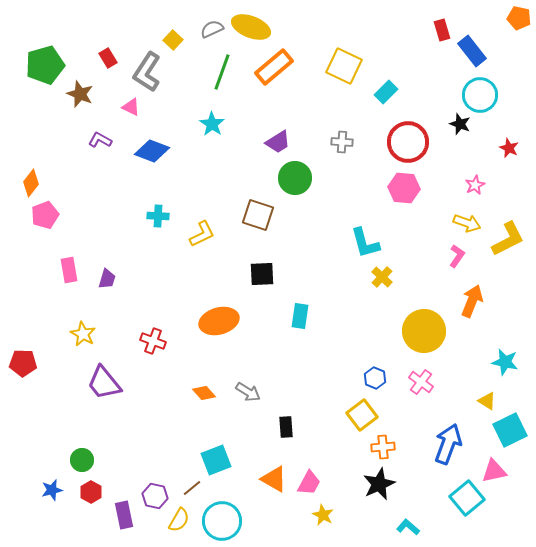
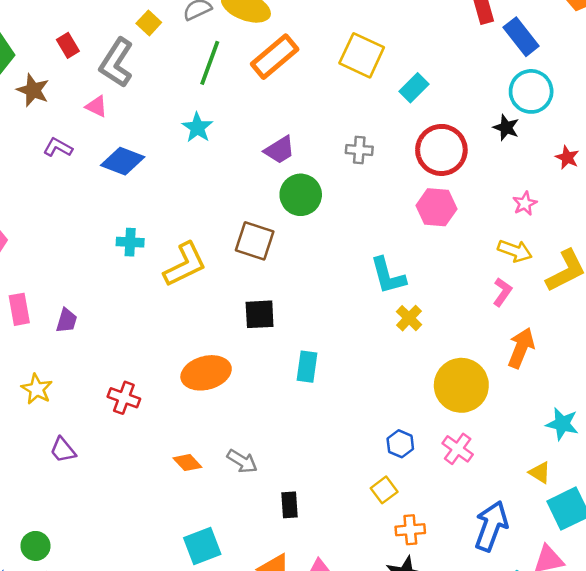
yellow L-shape: (202, 234) -> (185, 265), size x1.4
purple trapezoid: (104, 383) -> (63, 450), size x0.6
yellow square: (362, 415) -> (384, 490), size x0.7

